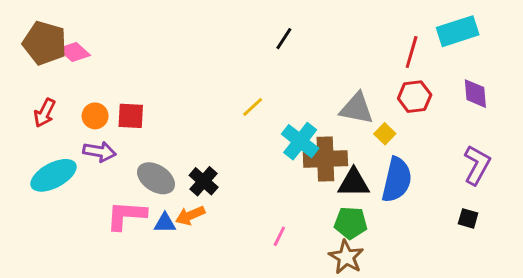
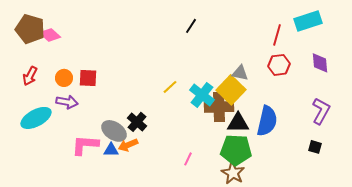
yellow line: (253, 107) -> (170, 87), moved
gray triangle: (357, 108) -> (240, 73), size x0.7
yellow square: (385, 134) -> (231, 90), moved, size x2.0
gray ellipse: (156, 178) -> (114, 131), moved
green pentagon: (351, 223) -> (236, 150), size x1.4

